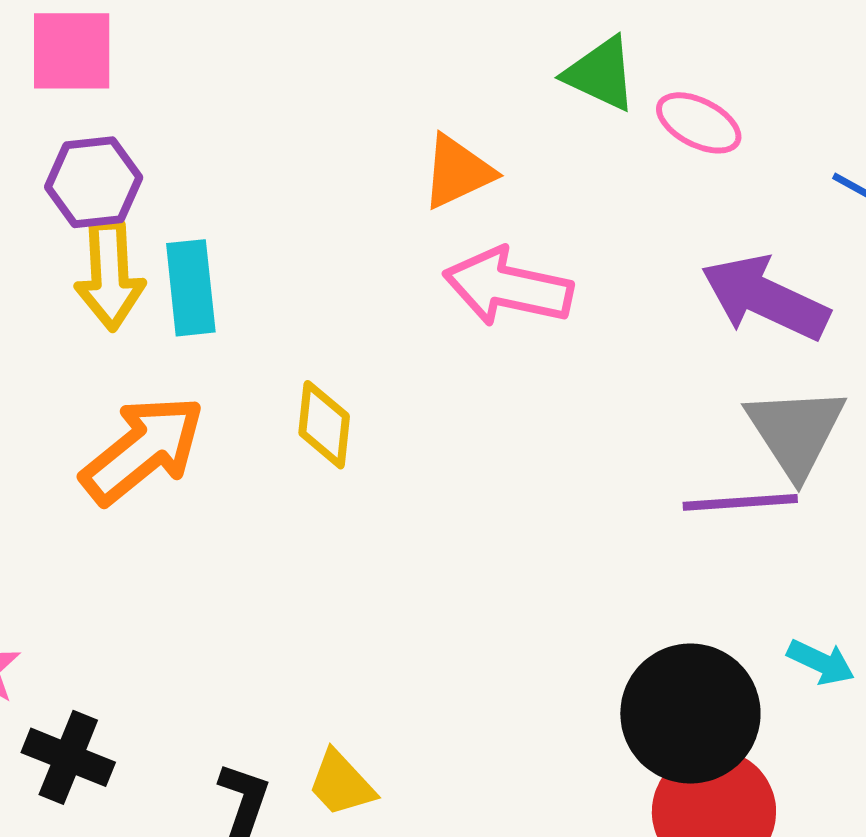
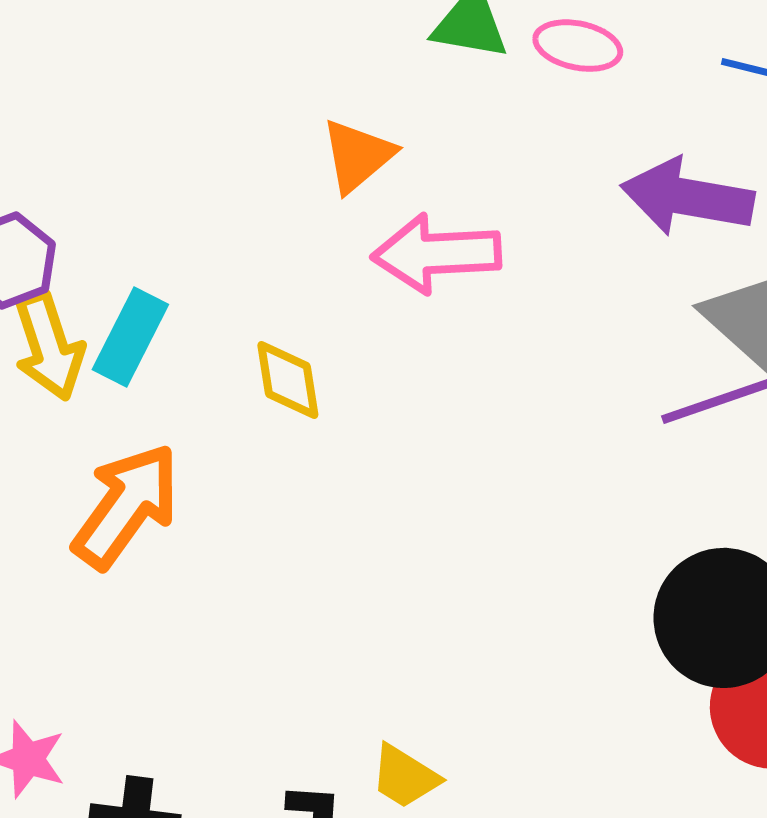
cyan rectangle: (191, 288) -> (130, 337), turned 48
yellow diamond: (324, 425) -> (288, 380), moved

